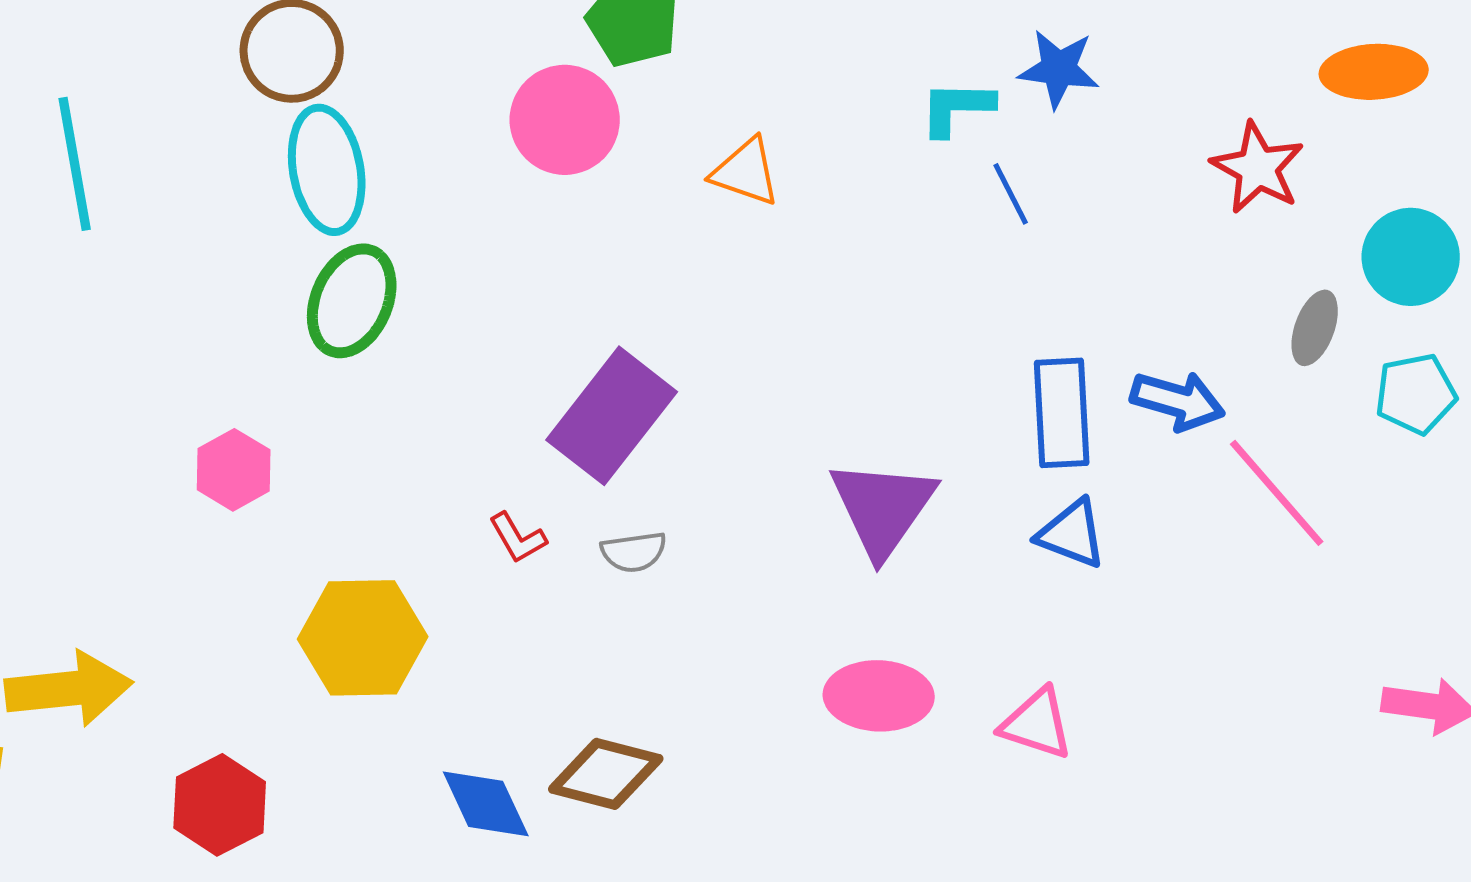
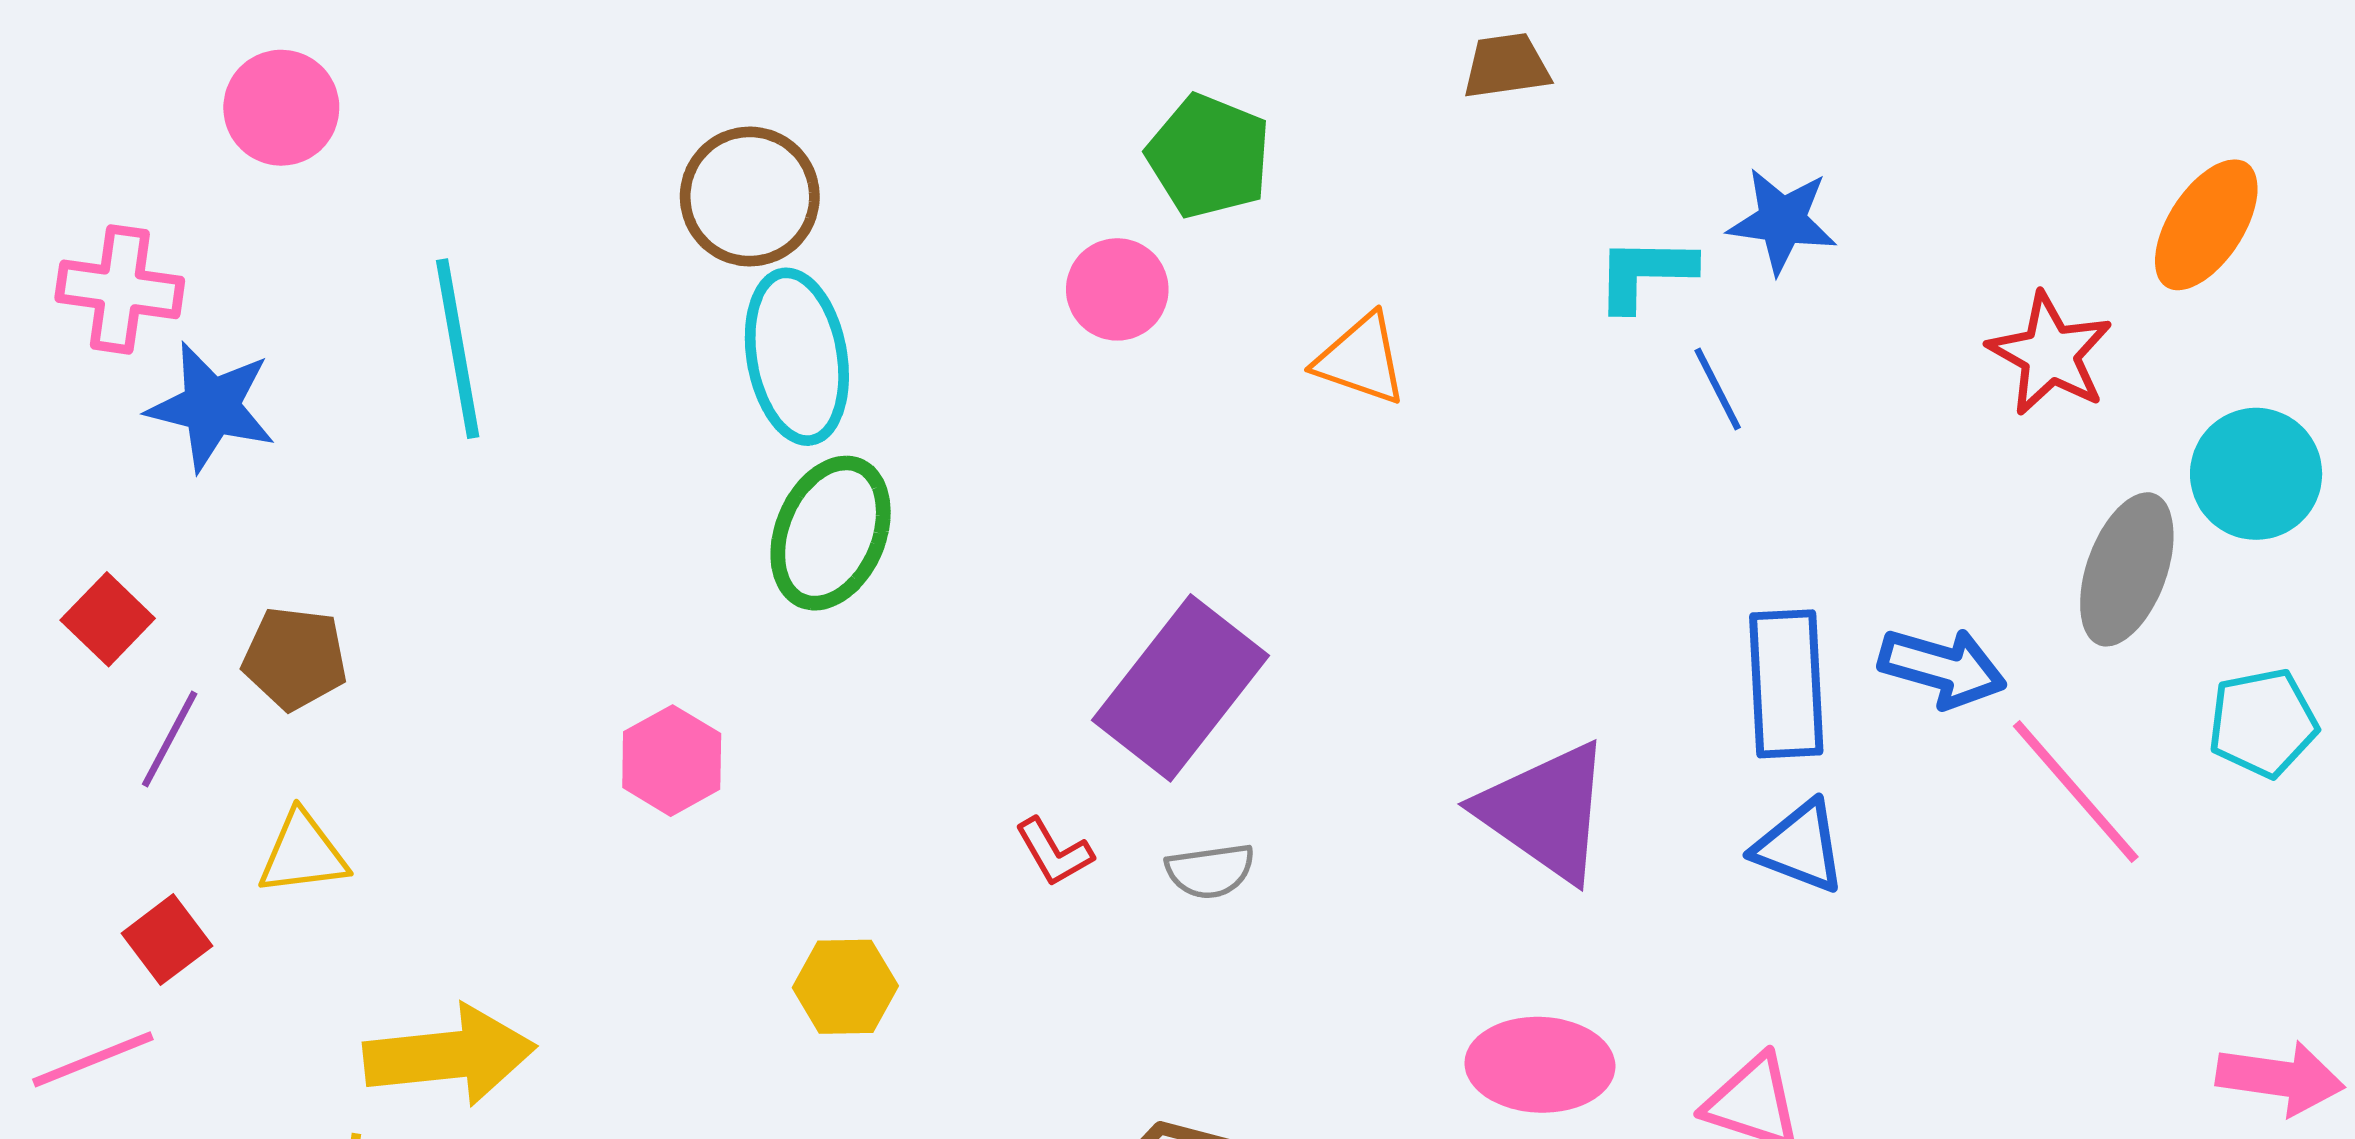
orange ellipse: (1374, 72) -> (2206, 225), turned -54
pink circle: (565, 120) -> (1117, 289), size x0.7
gray ellipse: (1315, 328) -> (2127, 569), size x1.5
cyan pentagon: (1416, 394) -> (2263, 723), moved
purple triangle: (883, 508) -> (1545, 812), turned -30
yellow hexagon: (363, 638) -> (845, 987), size x0.6

